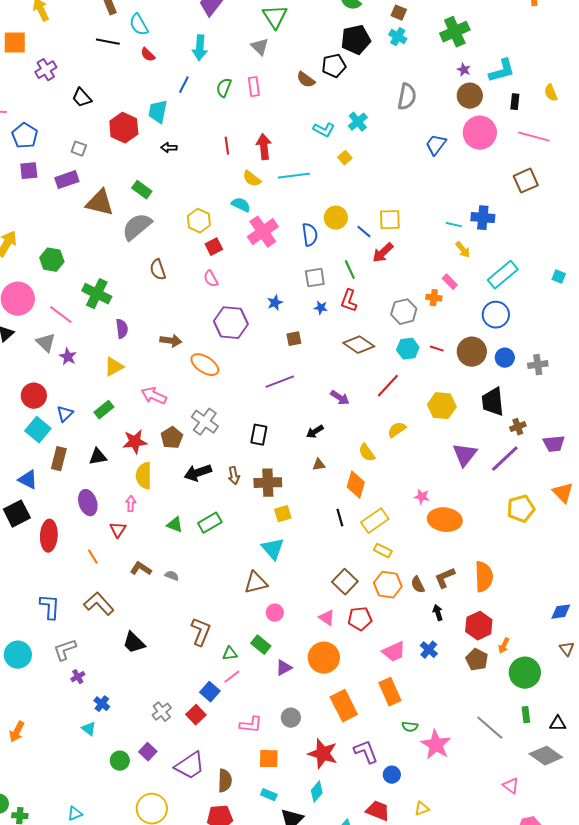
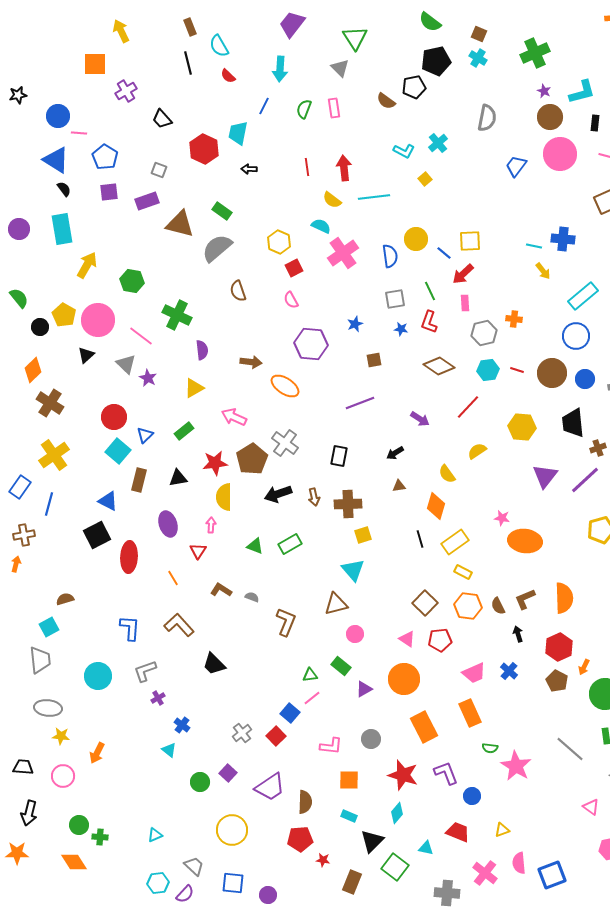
black line: (108, 42) -> (188, 63), turned 65
pink rectangle: (450, 282) -> (465, 303), moved, turned 42
brown pentagon: (172, 438) -> (252, 459), size x1.4
brown L-shape: (201, 632) -> (286, 622), moved

